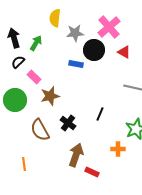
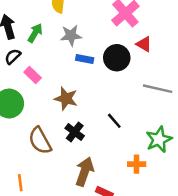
gray star: (75, 33) -> (71, 35), moved
black circle: (94, 50) -> (117, 58), moved
brown star: (50, 96) -> (66, 99), moved, turned 30
black line: (100, 114) -> (114, 121), turned -64

